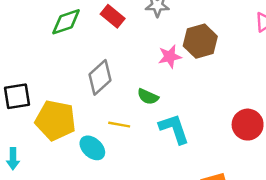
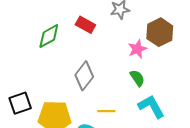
green semicircle: (148, 97) -> (137, 78), moved, turned -138

